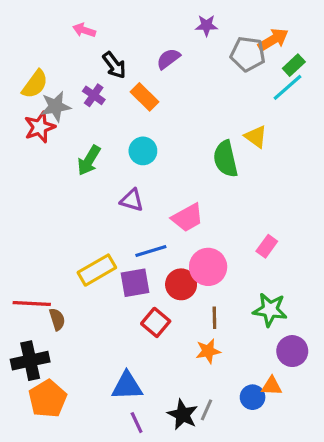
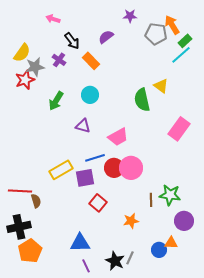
orange arrow: (273, 40) -> (172, 25), turned -90
pink rectangle: (267, 246) -> (179, 129), moved, size x1.6
red circle: (181, 284) -> (114, 168), moved
brown line: (214, 318) -> (151, 200), moved

